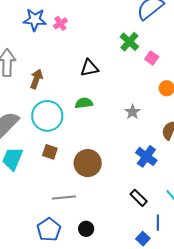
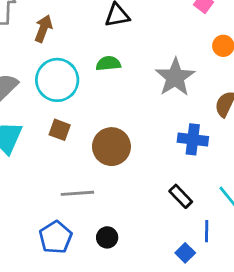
gray star: (132, 112) -> (175, 77), size x1.8
blue cross: (146, 156) -> (193, 139), turned -30

